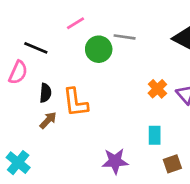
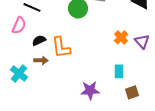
black semicircle: (45, 93) -> (39, 40), turned -120
brown arrow: (48, 120) -> (41, 60), turned 48
cyan cross: (18, 163) -> (19, 73), moved

